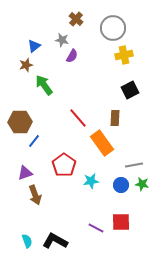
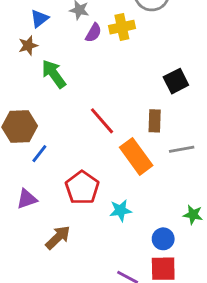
yellow cross: (124, 55) -> (122, 27), moved
gray line: (134, 165) -> (182, 149), moved
blue circle: (121, 185) -> (163, 239), moved
brown arrow: (35, 195) -> (58, 237), moved, turned -114

